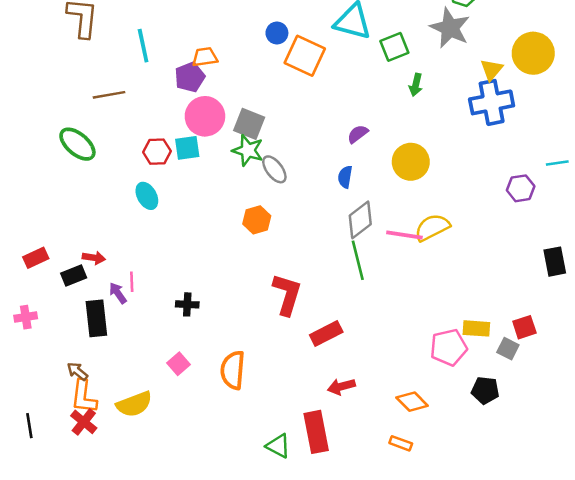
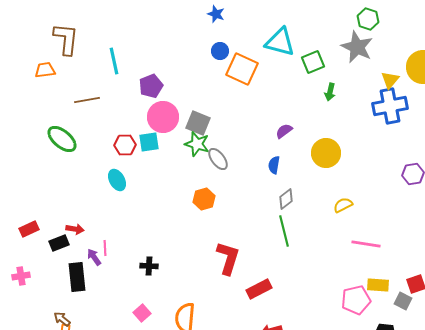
orange trapezoid: (205, 57) -> (45, 70), moved
gray diamond: (360, 220) -> (286, 199), size x0.7
yellow semicircle: (432, 227) -> (343, 205), size x0.7
pink line: (404, 235) -> (366, 244), moved

